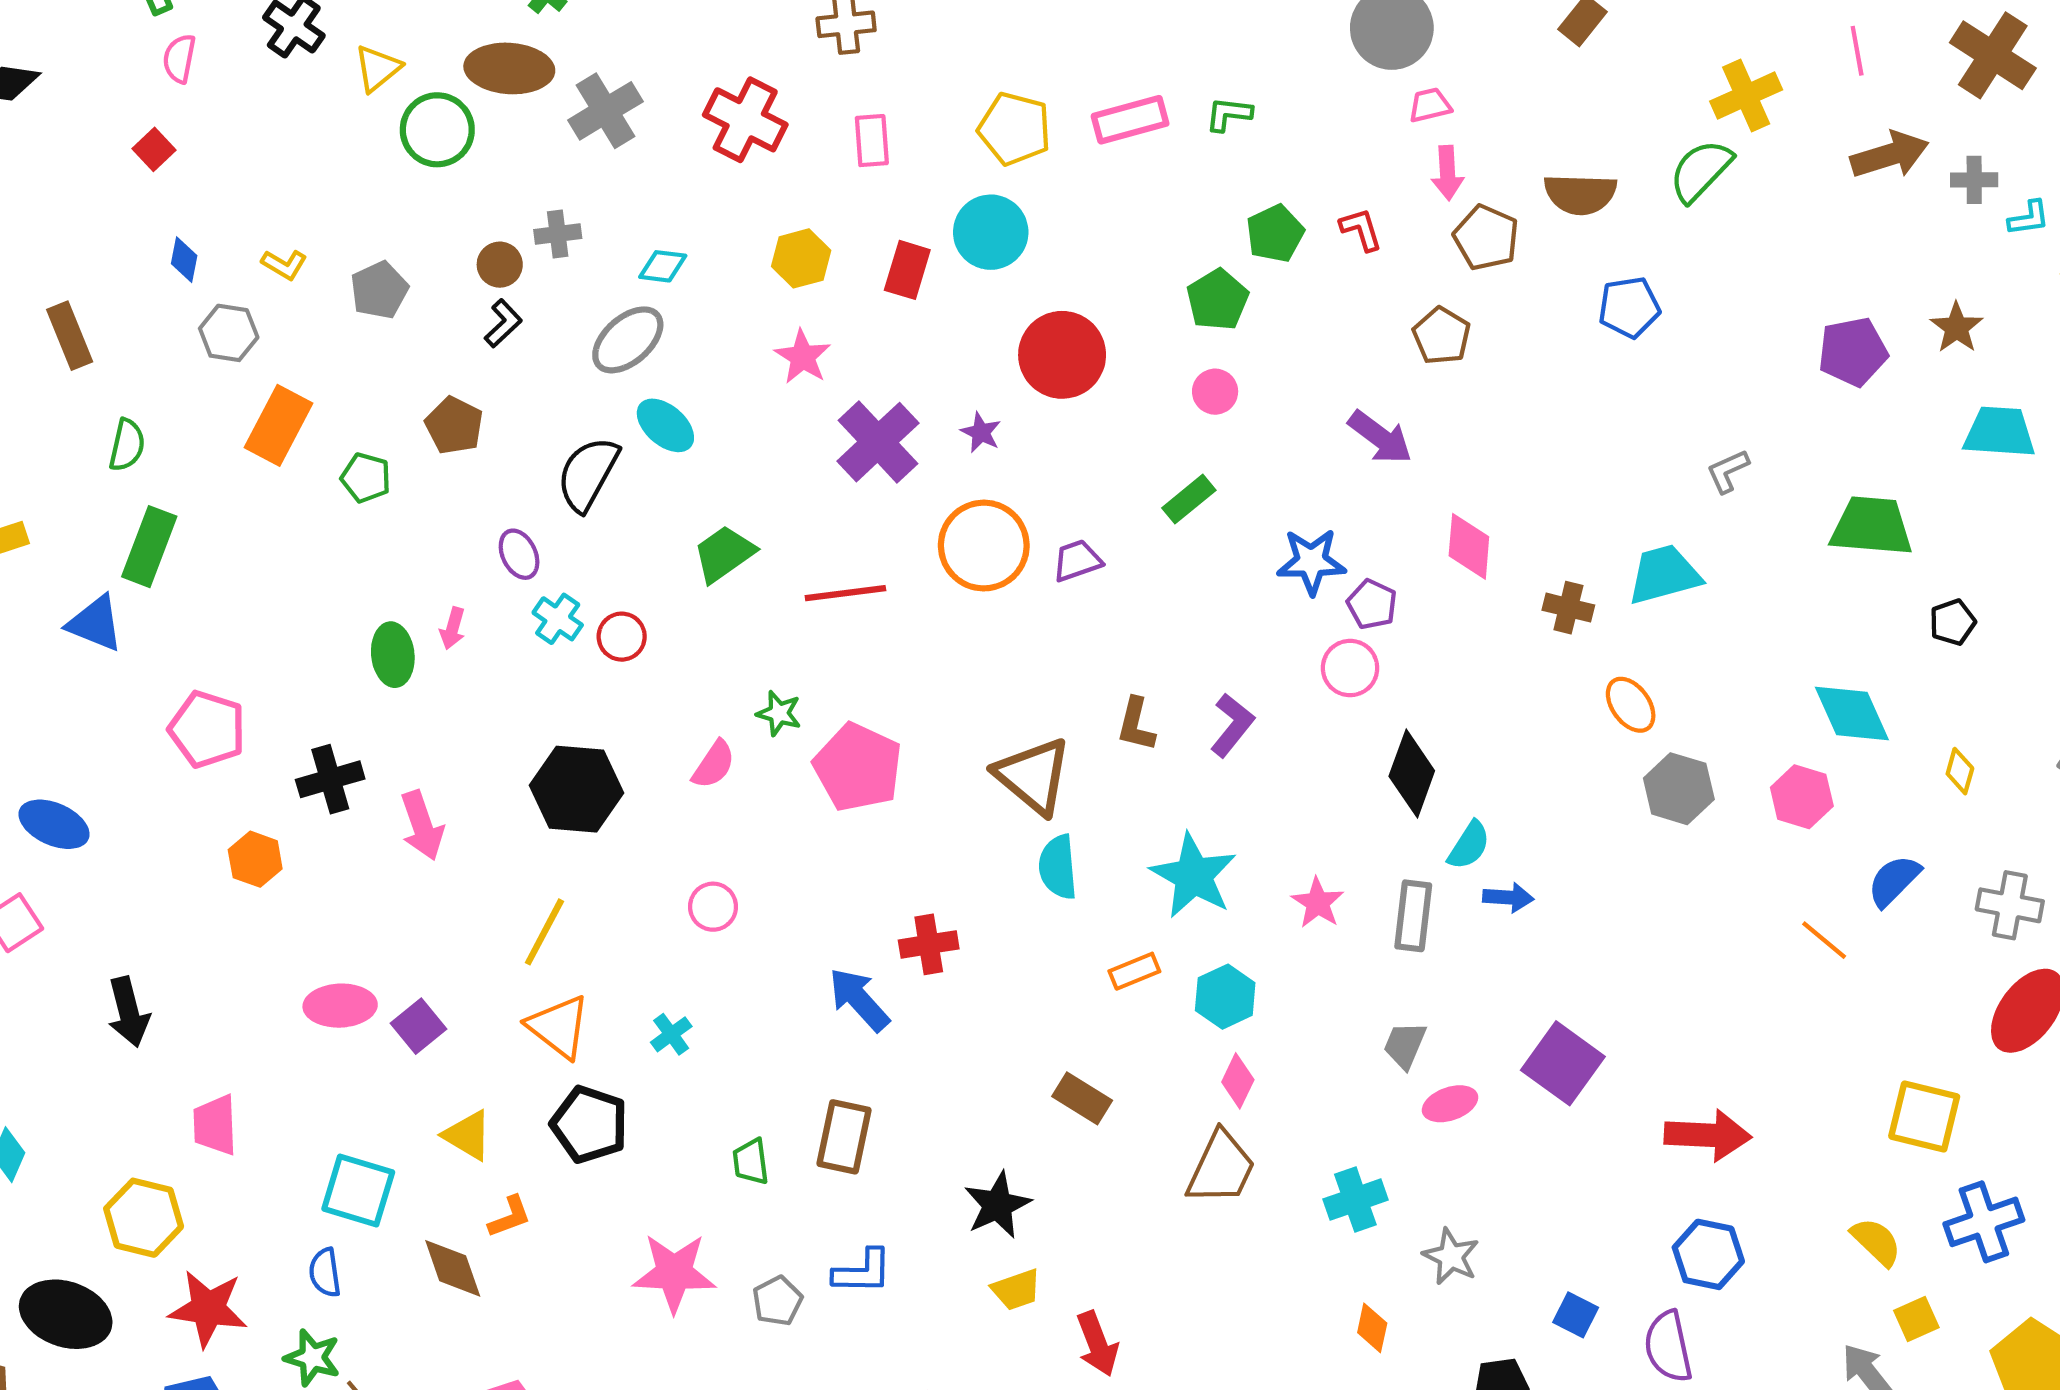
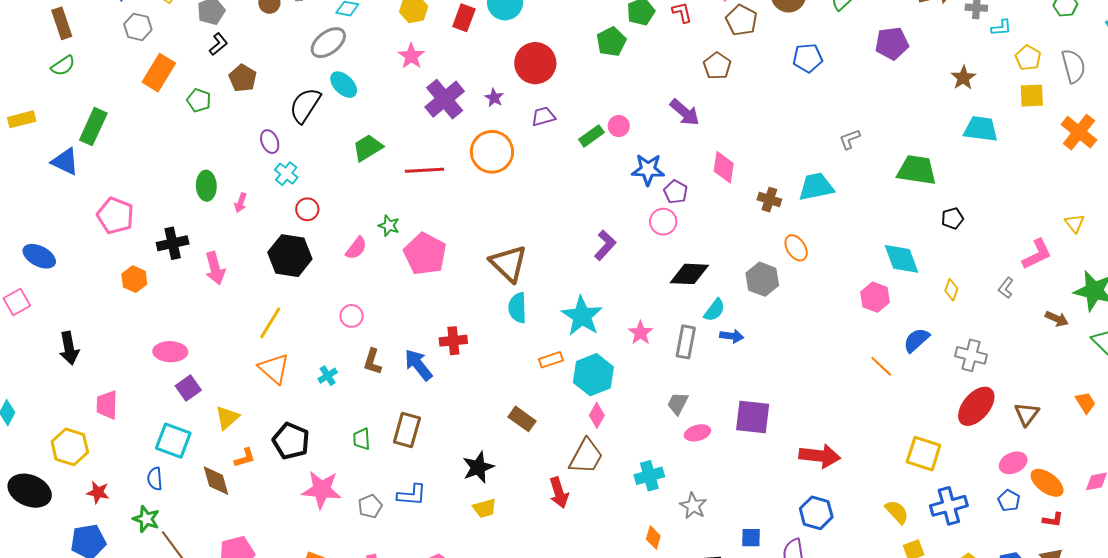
black L-shape: (503, 323) -> (218, 44), moved
purple pentagon: (1853, 352) -> (892, 43), moved
pink circle: (1215, 392) -> (619, 126), moved
green semicircle: (127, 445) -> (63, 66), moved, turned 40
purple trapezoid: (1077, 561) -> (543, 116), moved
pink arrow: (453, 628) -> (241, 203), moved
red circle: (622, 637) -> (307, 209), moved
brown L-shape: (1136, 724) -> (372, 362), moved
black diamond: (1412, 774) -> (689, 274), turned 69
gray hexagon: (1679, 789) -> (762, 279), moved
cyan hexagon: (1225, 997) -> (593, 375), size x1.4
purple square: (419, 1026) -> (188, 388), moved
purple square: (1563, 1063) -> (753, 417), turned -33
black pentagon: (589, 1124) -> (291, 441), moved
yellow triangle: (468, 1135) -> (227, 418), turned 44
red star: (208, 1309) -> (98, 492), size x0.6
blue square: (1576, 1315) -> (751, 538), turned -30
red arrow: (1097, 1344) -> (559, 493), moved

